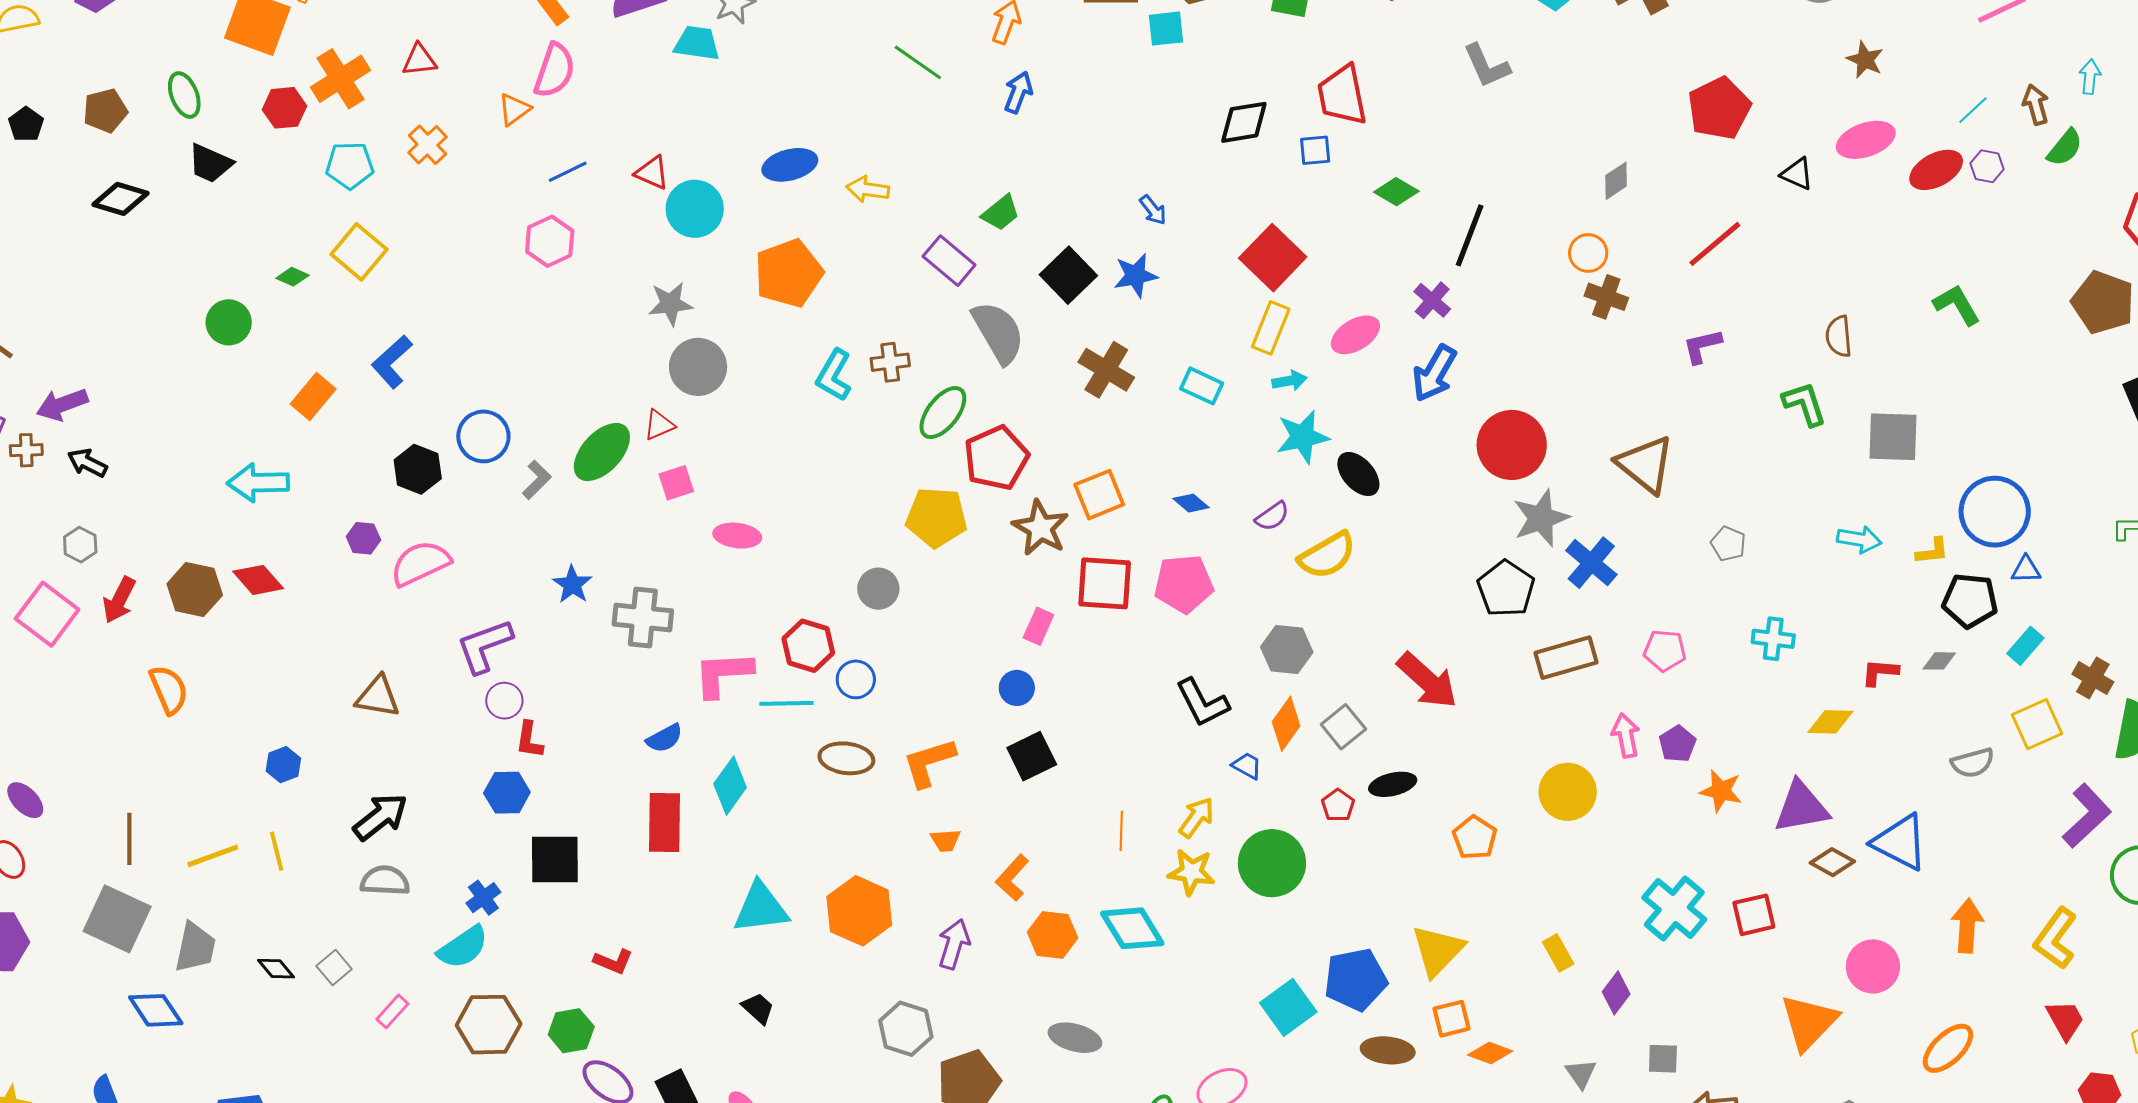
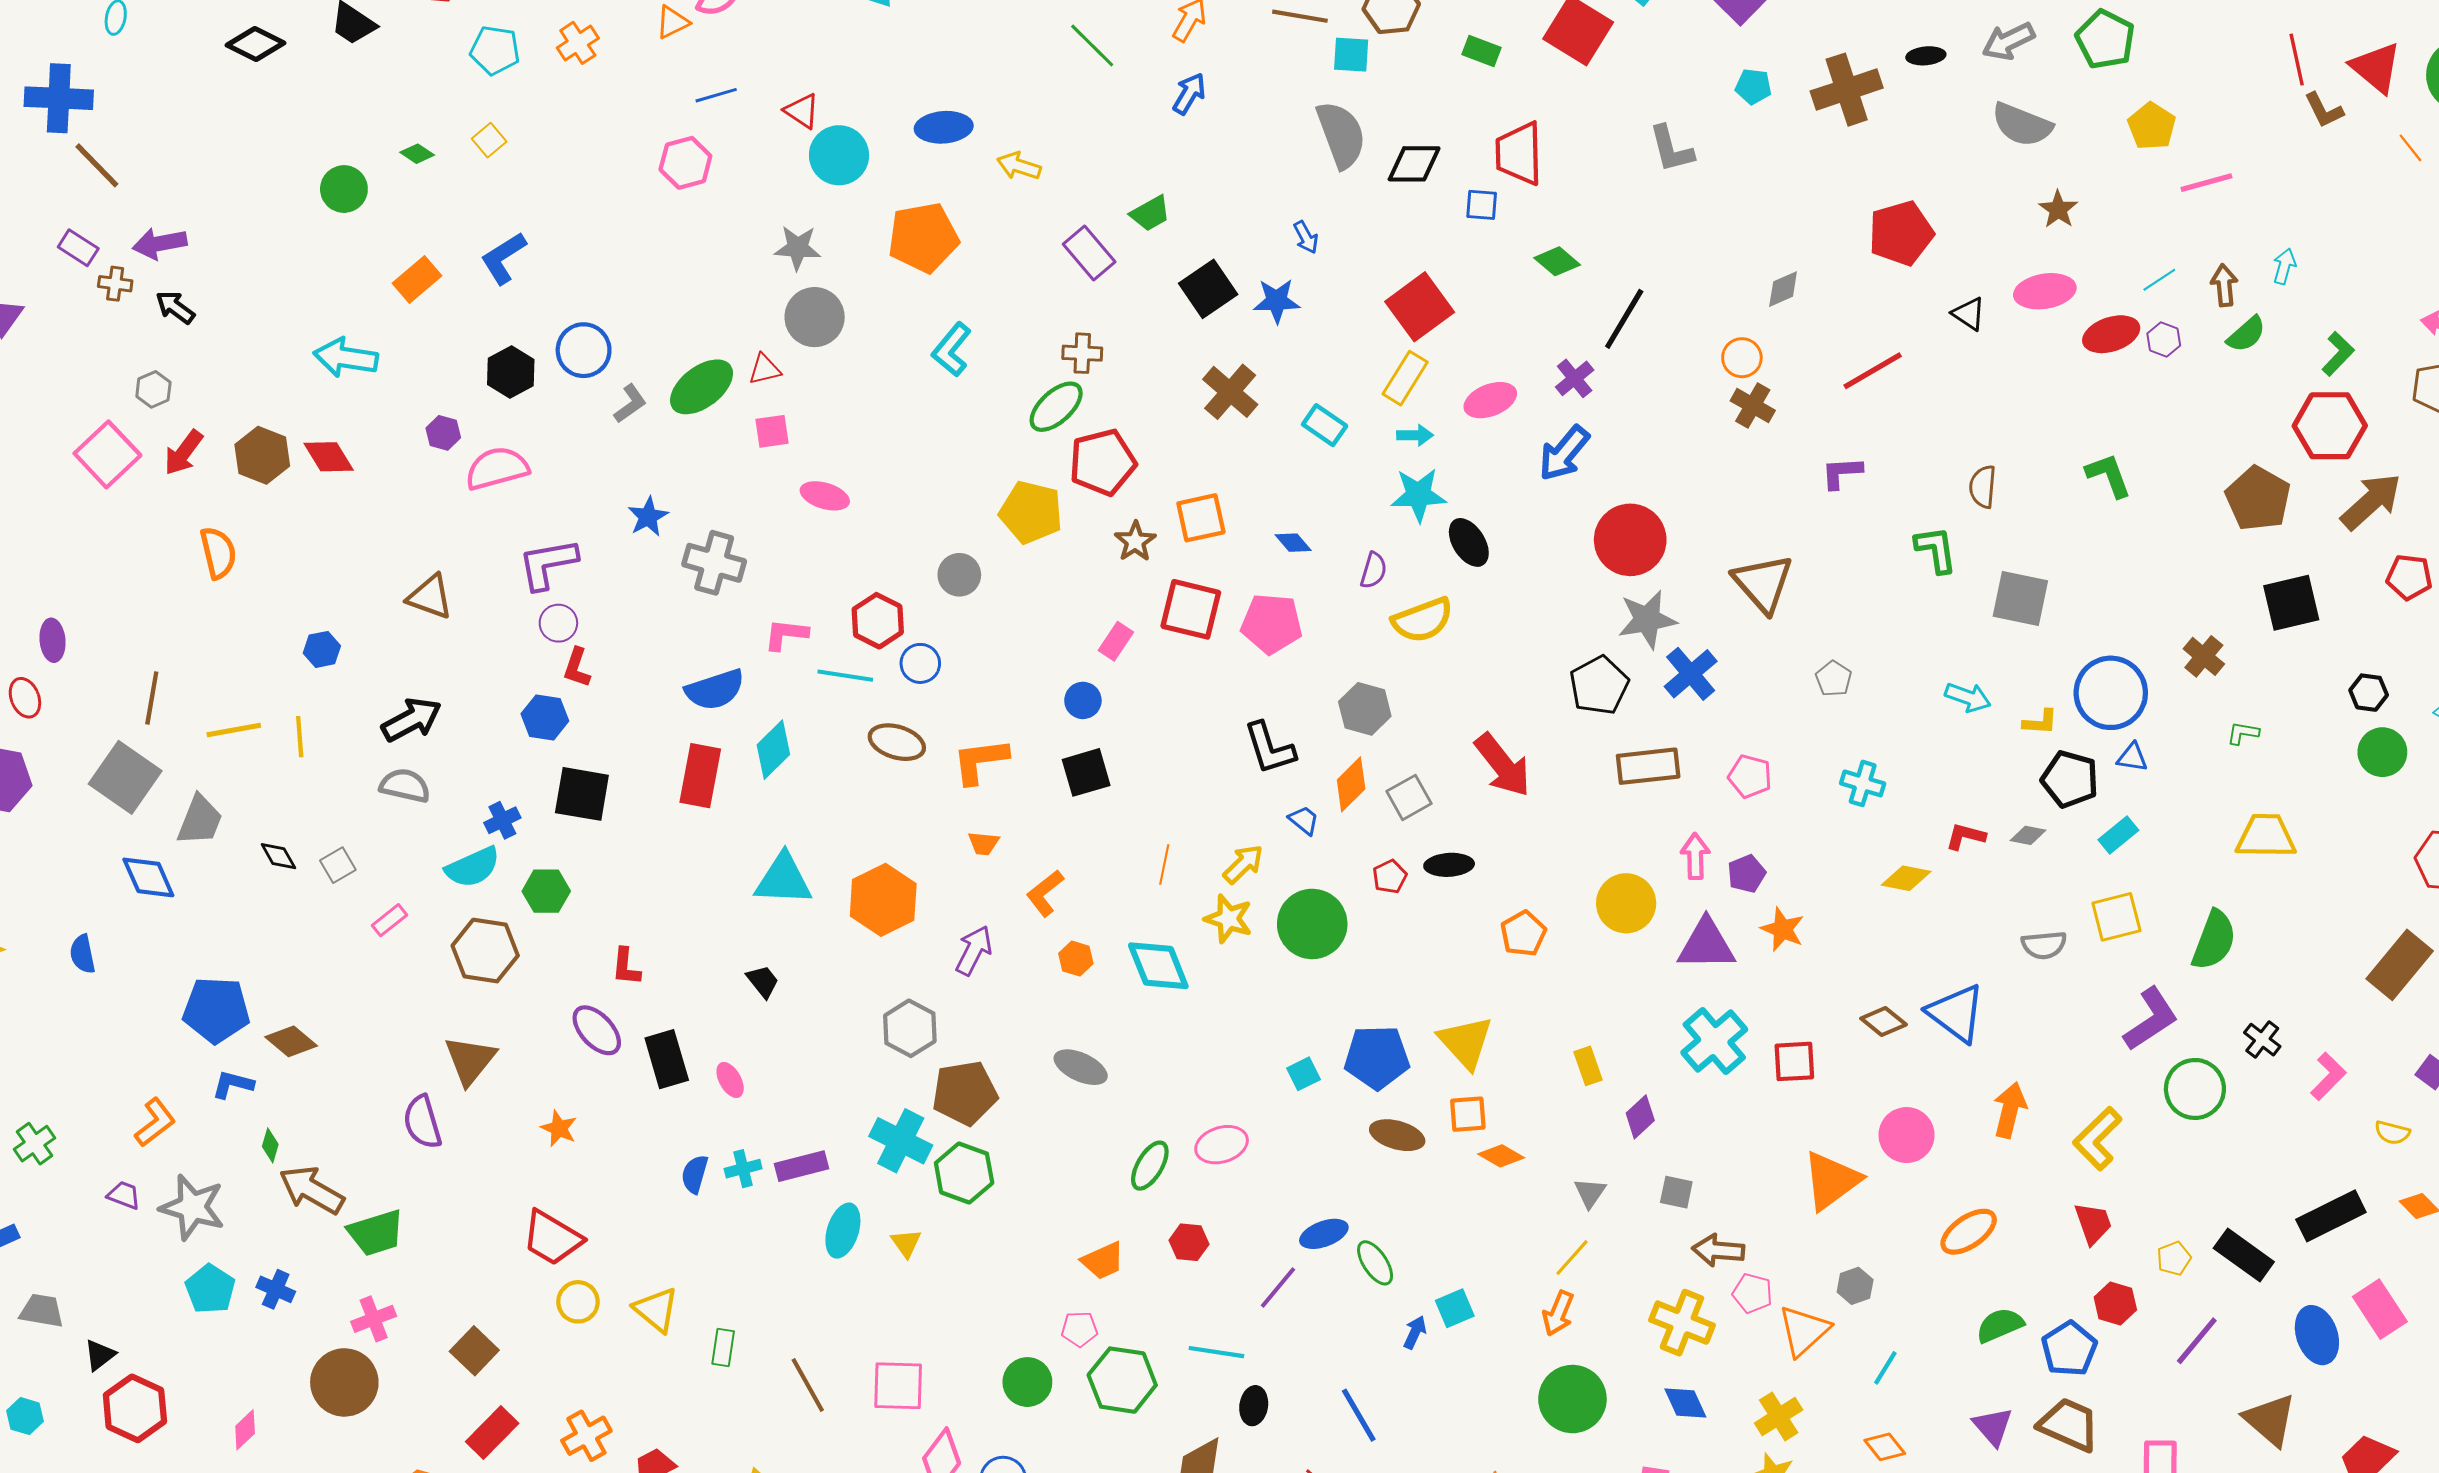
yellow square: (359, 252) -> (489, 140), size x0.6
gray semicircle: (998, 332) -> (1341, 135), moved
brown cross: (890, 362) -> (1082, 353), moved
purple semicircle: (1272, 516) -> (1373, 570), turned -48
brown star: (1040, 528) -> (1135, 541), size x0.7
pink L-shape: (723, 674) -> (786, 634), size x0.7
brown cross: (2093, 678) -> (2204, 656), moved
blue semicircle: (664, 738) -> (715, 690), size x1.5
purple ellipse: (25, 800) -> (53, 640), turned 30
purple triangle: (1801, 807) -> (1706, 945), moved
orange hexagon: (1053, 935) -> (1076, 959), size x0.7
yellow triangle: (1438, 951) -> (1466, 1042), turned -36
red L-shape: (613, 962) -> (626, 967), moved, turned 63
cyan square: (1288, 1007) -> (1303, 1074), size x0.6
green hexagon: (571, 1031) -> (546, 891), moved

